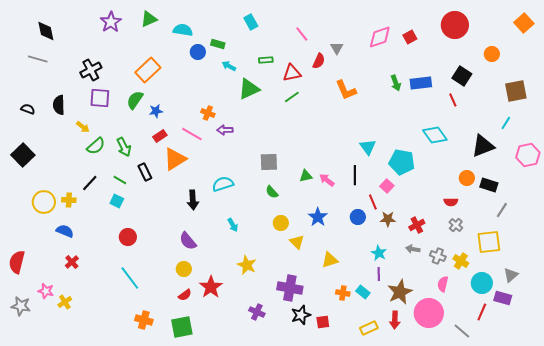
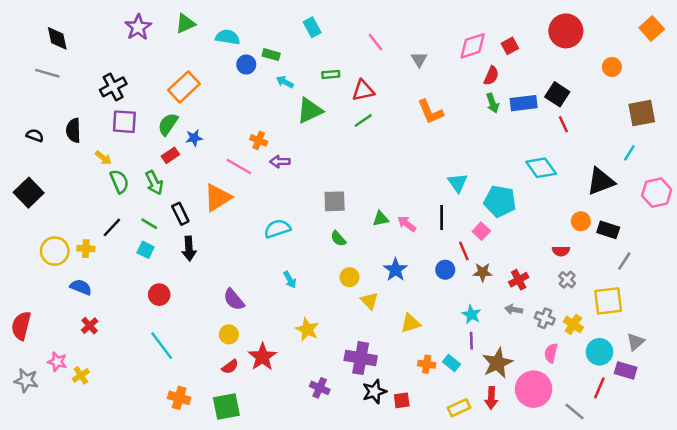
red semicircle: (319, 61) -> (491, 76), moved
black square: (462, 76) -> (557, 94), moved
red rectangle: (160, 136) -> (170, 155), moved
green semicircle: (96, 146) -> (119, 181), turned -72
black arrow: (193, 200) -> (189, 249), moved

